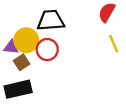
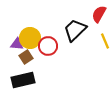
black trapezoid: (51, 20) -> (75, 30), moved, turned -40

